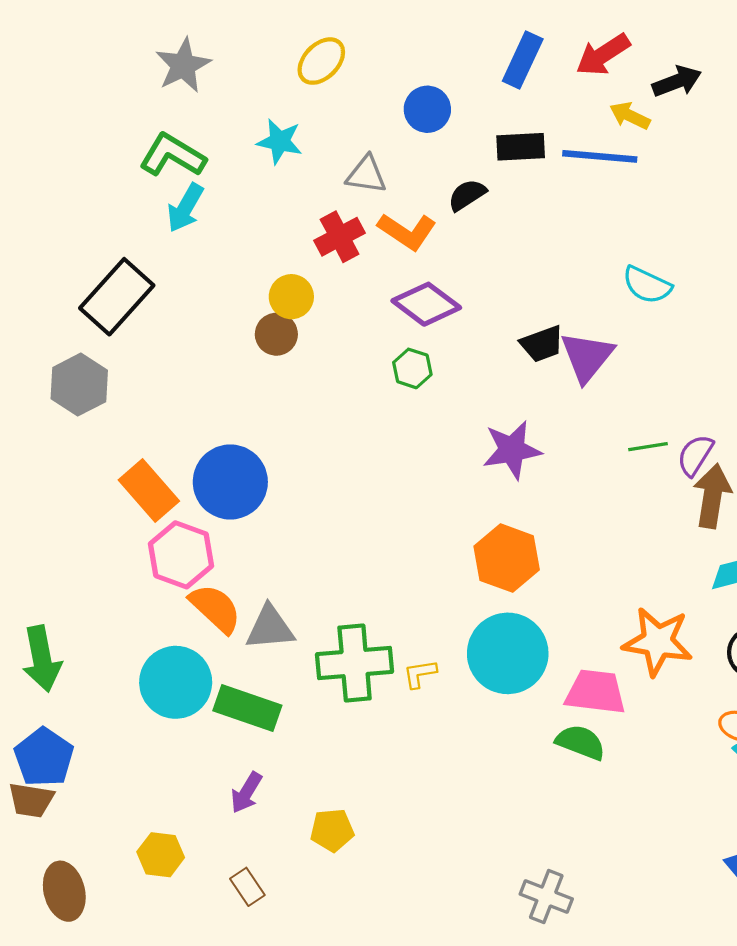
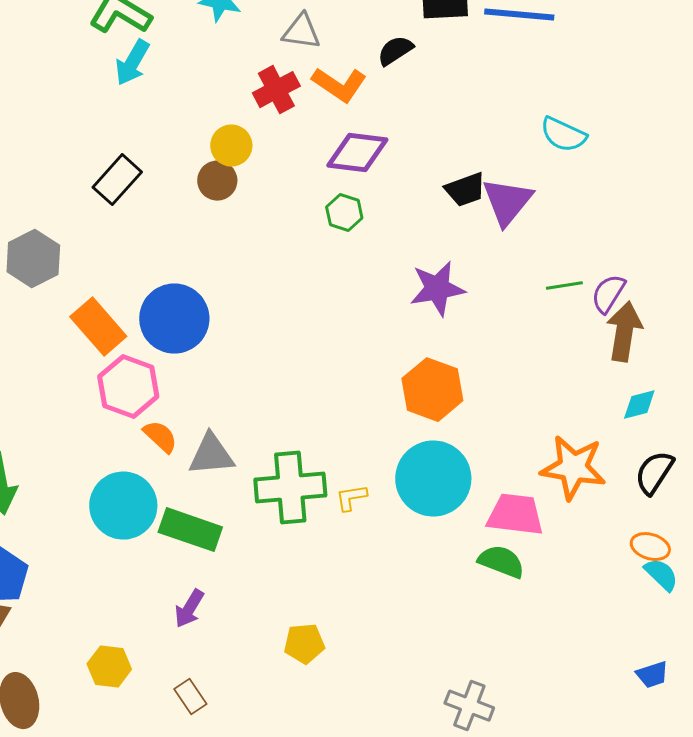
black rectangle: (117, 297) -> (117, 180), moved, size x0.7
purple diamond: (426, 304) -> (357, 153), turned -30
gray hexagon: (79, 385) -> (33, 259), moved
orange semicircle: (215, 608) -> (160, 437), size x0.7
yellow pentagon: (332, 830) -> (304, 644), moved

